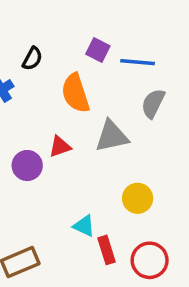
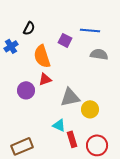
purple square: (98, 50) -> (65, 40), moved
orange semicircle: (75, 93) -> (42, 56), moved
gray semicircle: (153, 103) -> (99, 54), turned 72
gray triangle: (112, 136) -> (70, 97), moved

